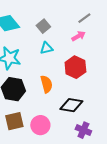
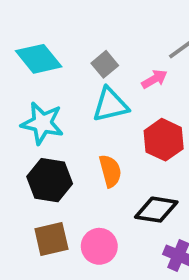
pink arrow: (78, 36) -> (154, 79), moved
cyan triangle: (46, 48) -> (110, 105), size x1.5

